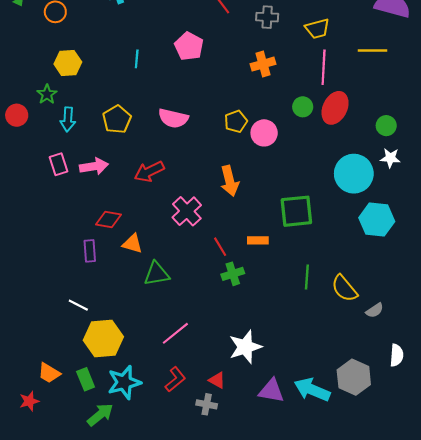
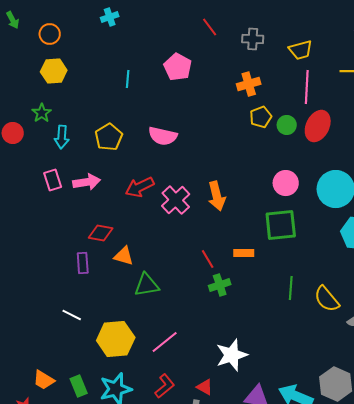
yellow hexagon: (68, 63) -> (54, 71), moved
yellow pentagon: (236, 121) -> (261, 117), moved
pink circle: (264, 133) -> (286, 183), moved
pink cross: (187, 211) -> (176, 200), moved
yellow hexagon: (103, 339) -> (116, 339), moved

